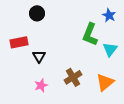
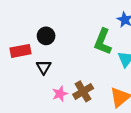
black circle: (37, 13) -> (46, 36), moved
pink star: (41, 85) -> (60, 94), moved

